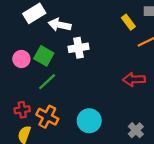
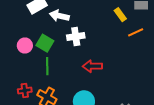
red arrow: (134, 80) -> (92, 66), moved
green line: (47, 82) -> (47, 66), turned -48

